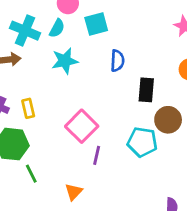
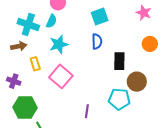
cyan square: (96, 24) -> (100, 16), moved
yellow rectangle: (28, 108) -> (35, 64), moved
pink square: (82, 126) -> (61, 76), moved

